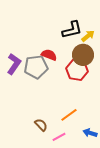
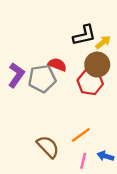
brown semicircle: (41, 125) -> (48, 147), size x1.5
pink line: (59, 137) -> (83, 161), moved, turned -48

